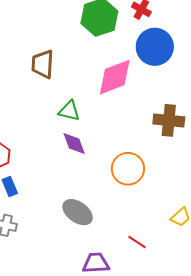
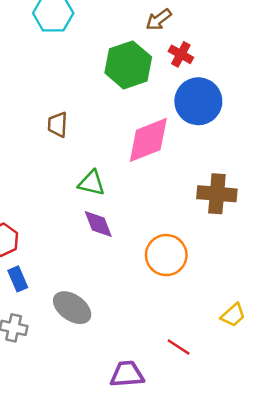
brown trapezoid: (43, 64) -> (57, 125), size x0.7
gray ellipse: (78, 212) -> (72, 308), moved

